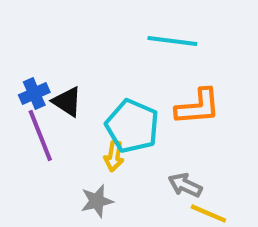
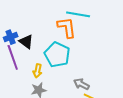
orange L-shape: (198, 107) -> (67, 27), moved, turned -95
yellow arrow: (114, 156) -> (37, 71), moved

